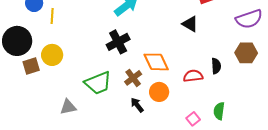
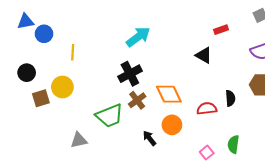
yellow line: (52, 16) -> (73, 52), moved
black circle: (17, 41) -> (27, 73), size x0.6
brown cross: (133, 78) -> (137, 100), moved

